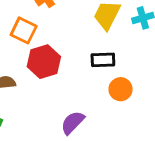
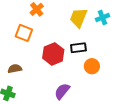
red hexagon: (44, 62) -> (53, 54), moved

